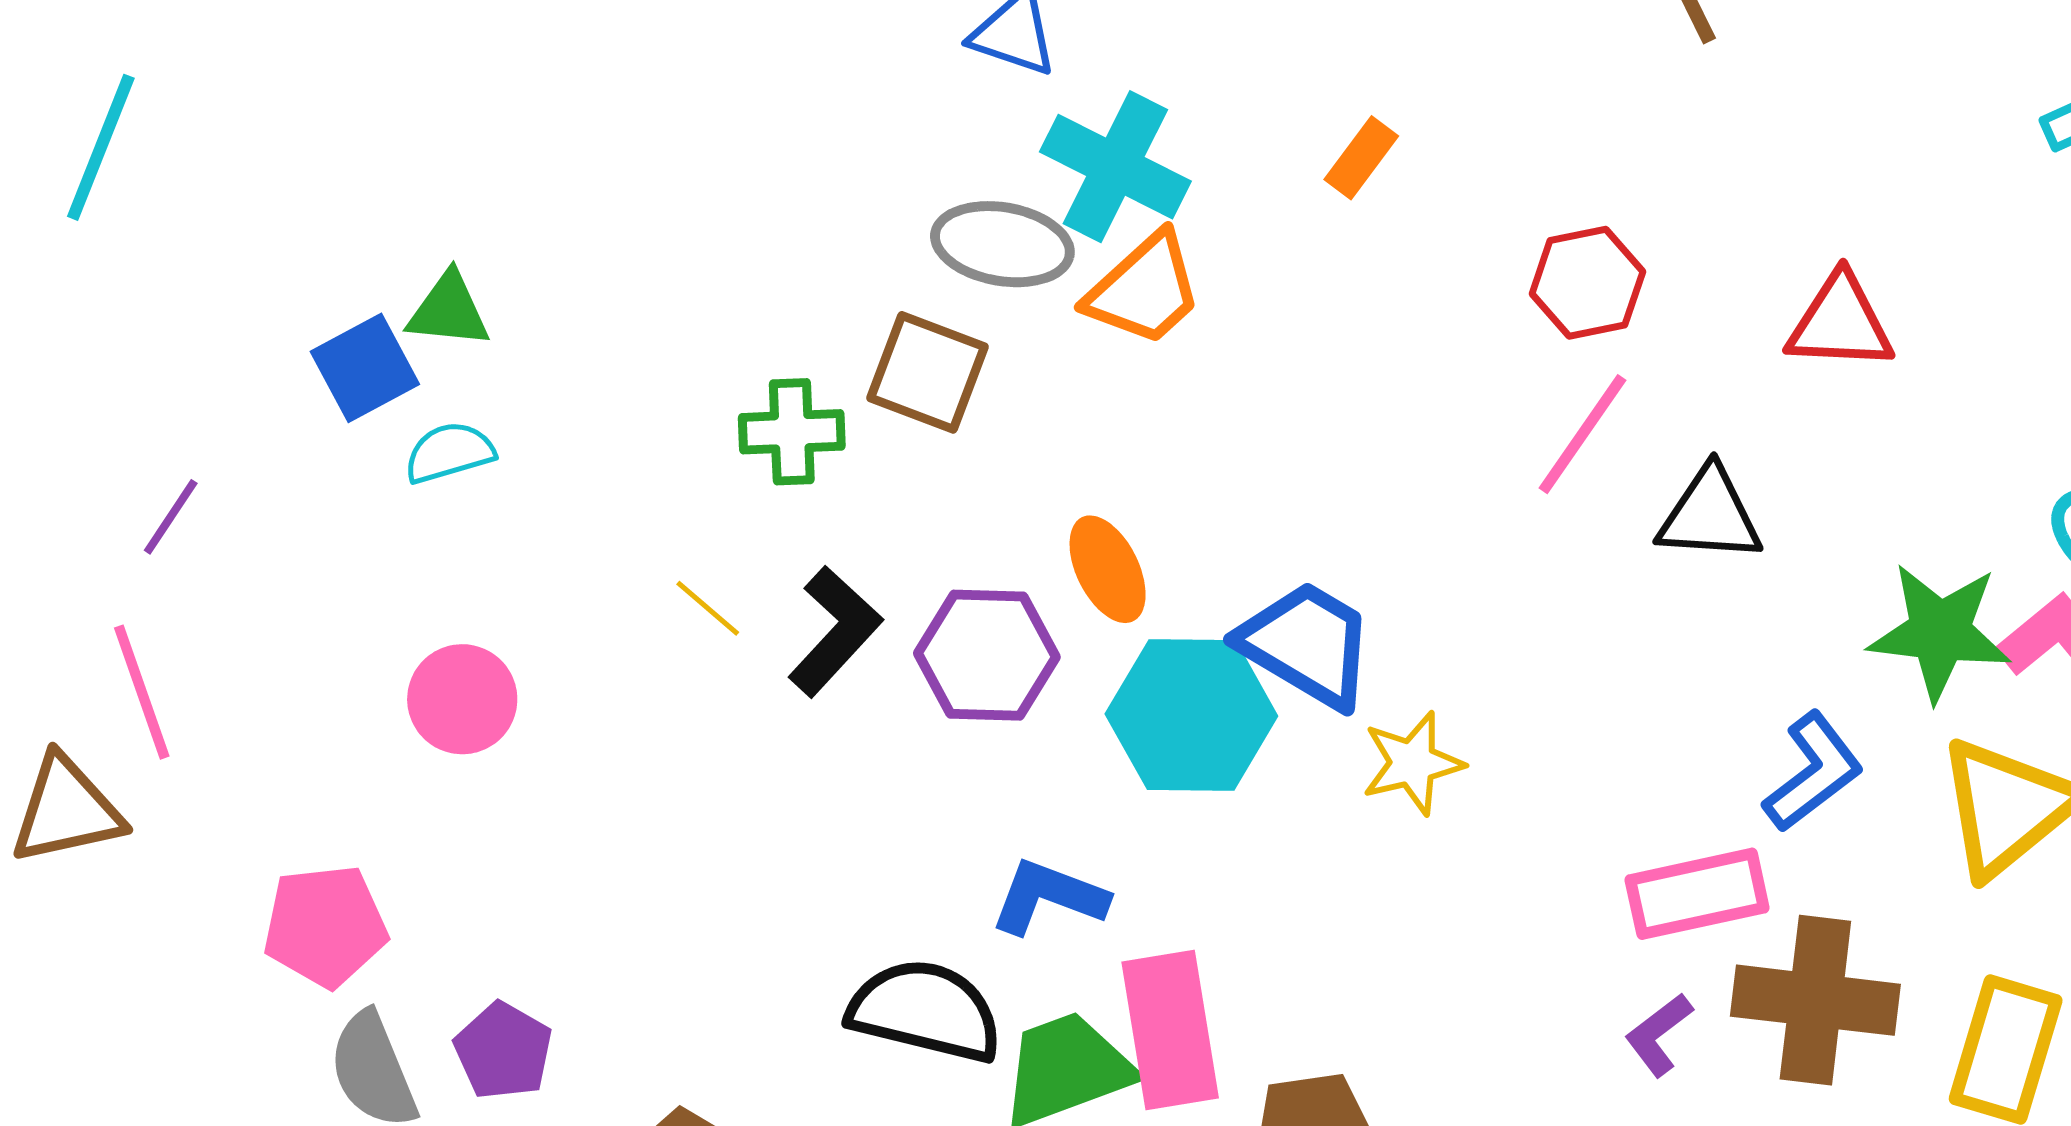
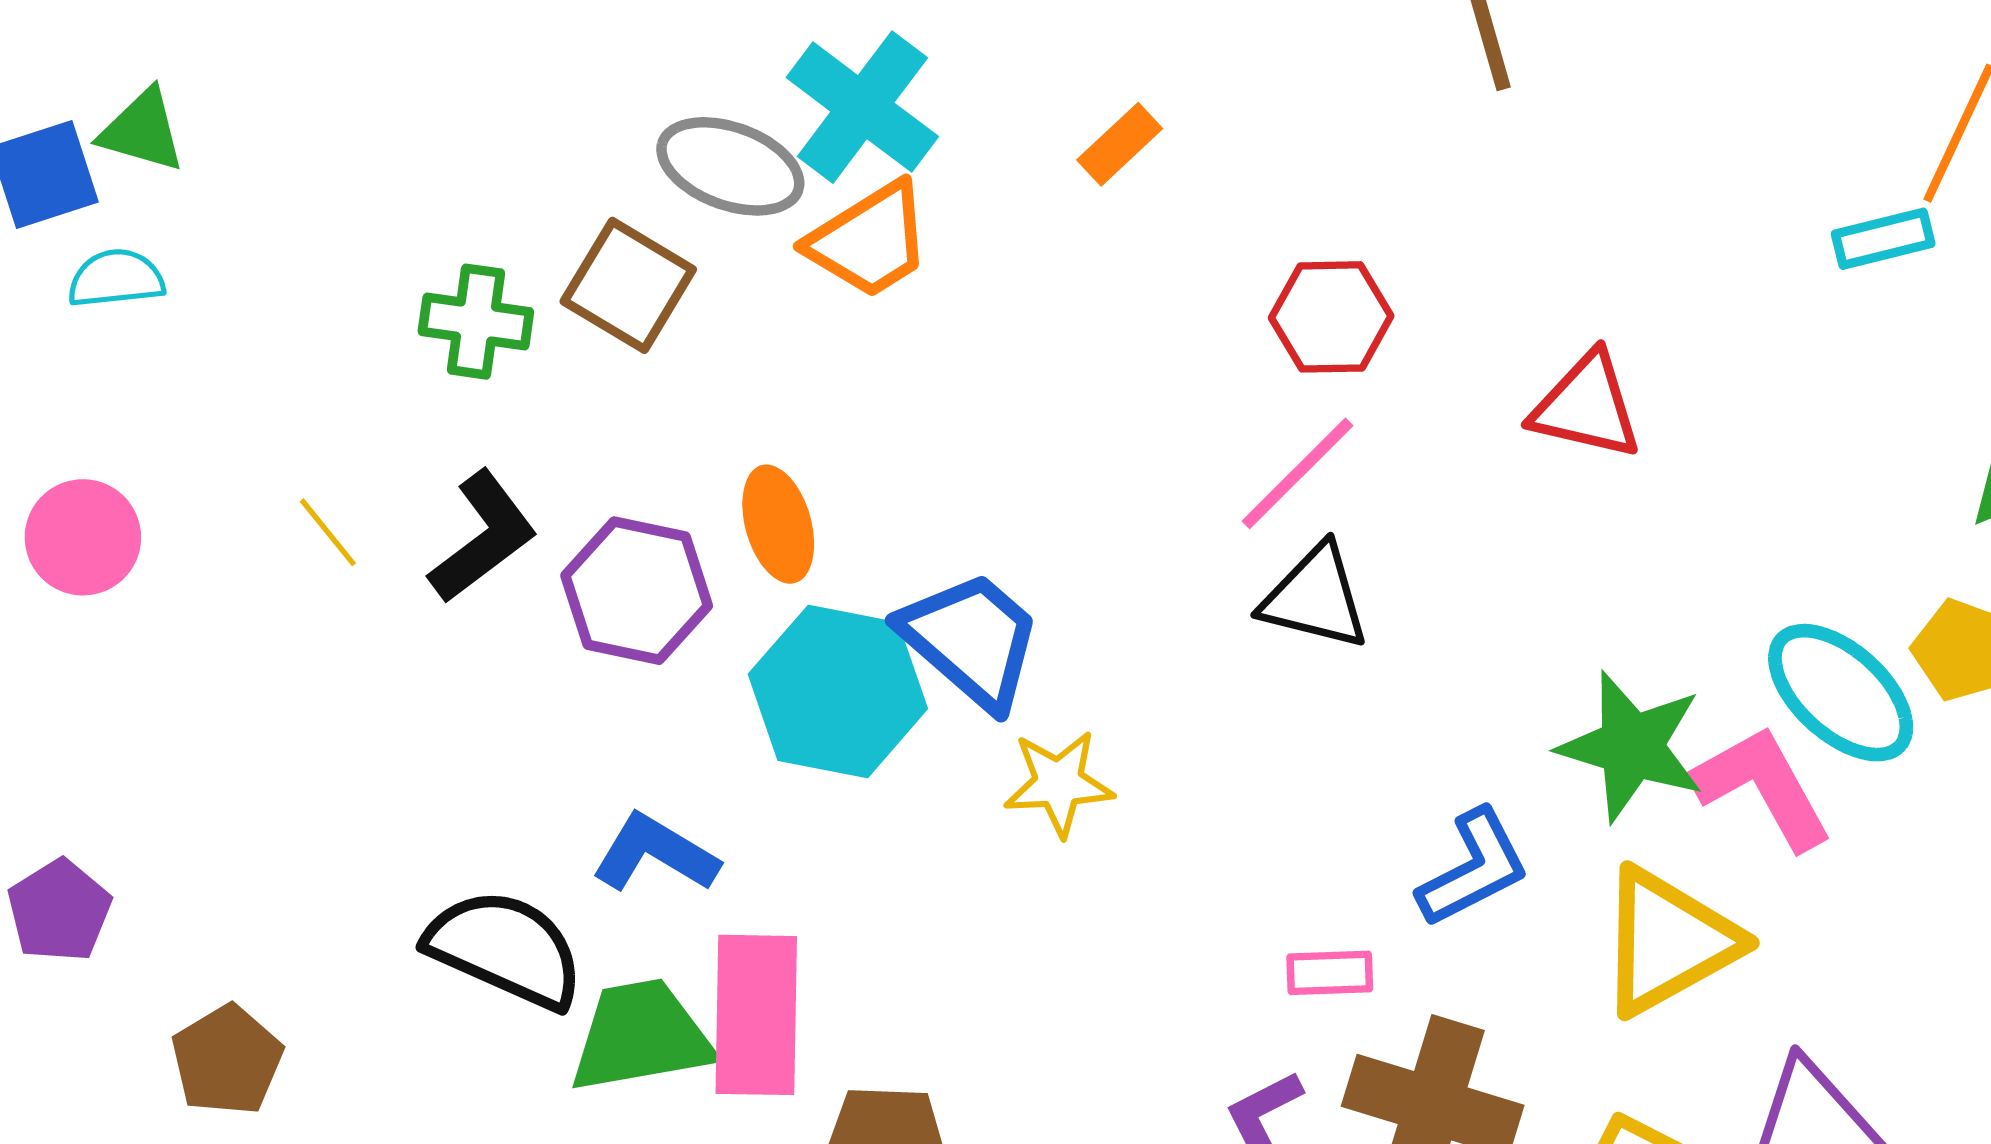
black triangle: (1710, 515) -> (1315, 597), moved
yellow line: (708, 608) -> (328, 532), moved
pink rectangle: (1697, 894) -> (1330, 973), size x0.6

